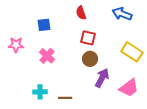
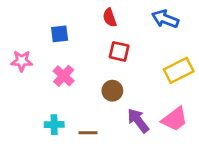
yellow rectangle: (132, 52) -> (179, 70), turned -60
brown circle: (90, 59) -> (112, 91), moved
purple arrow: (102, 78) -> (138, 120), moved, turned -66

